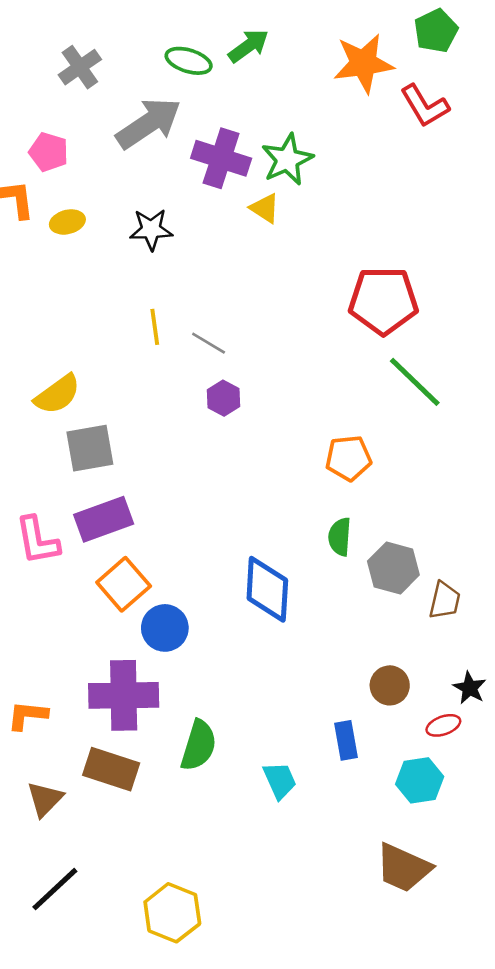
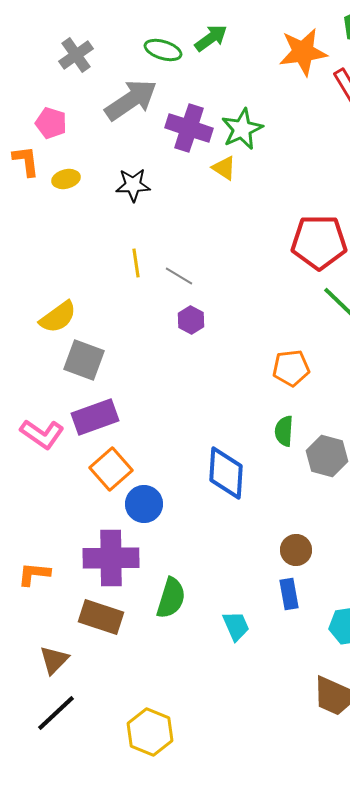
gray square: (90, 448) -> (84, 360), turned 30
pink L-shape: (37, 541) -> (42, 434), turned -45
brown circle: (390, 685) -> (296, 550), moved
brown triangle: (45, 799) -> (54, 660), moved

